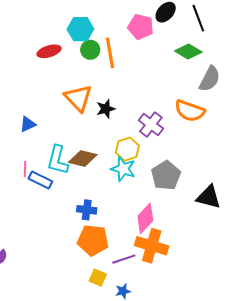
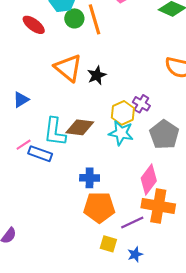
red ellipse: (49, 51) -> (34, 25), turned 60
purple cross: (151, 124) -> (141, 104), moved, size x0.7
pink line: (25, 169) -> (24, 145), turned 63

